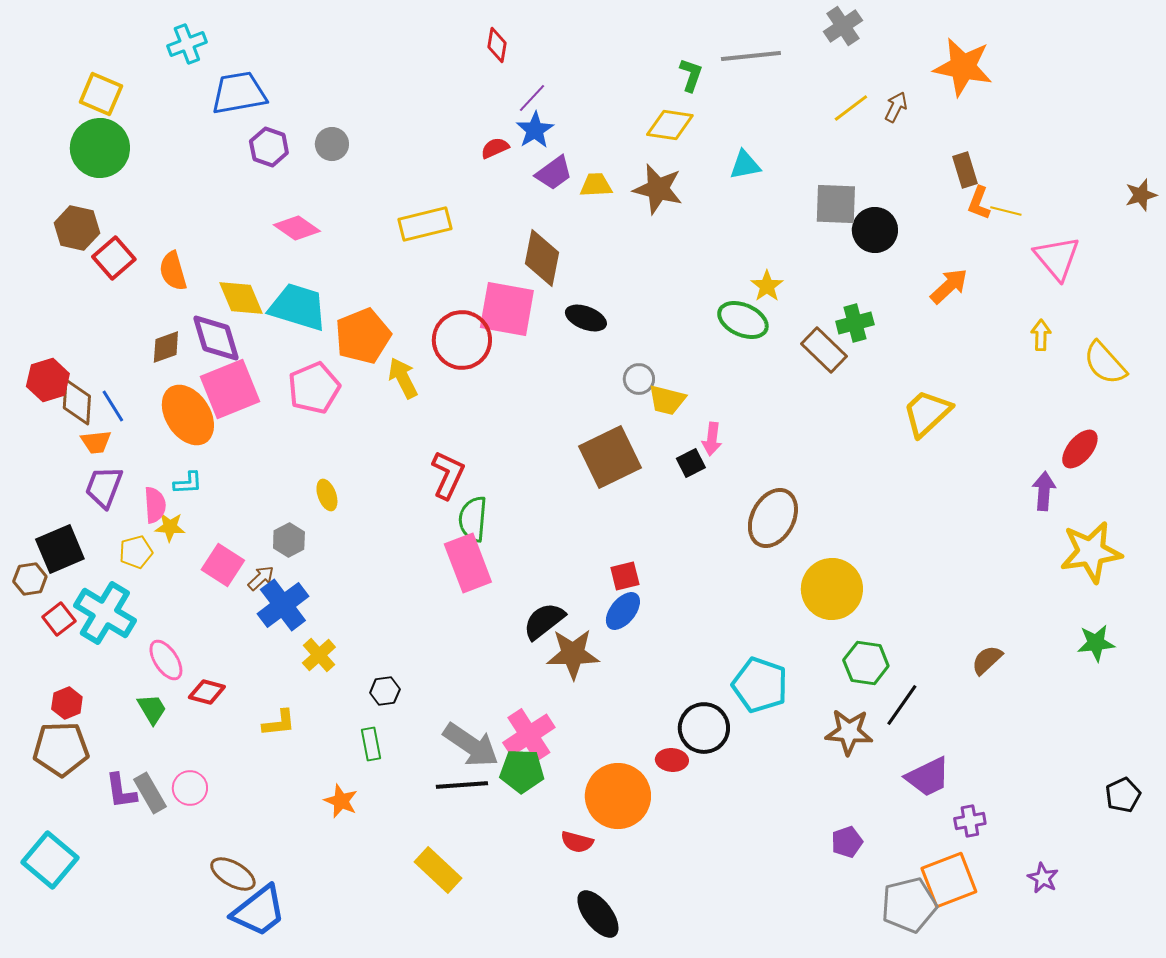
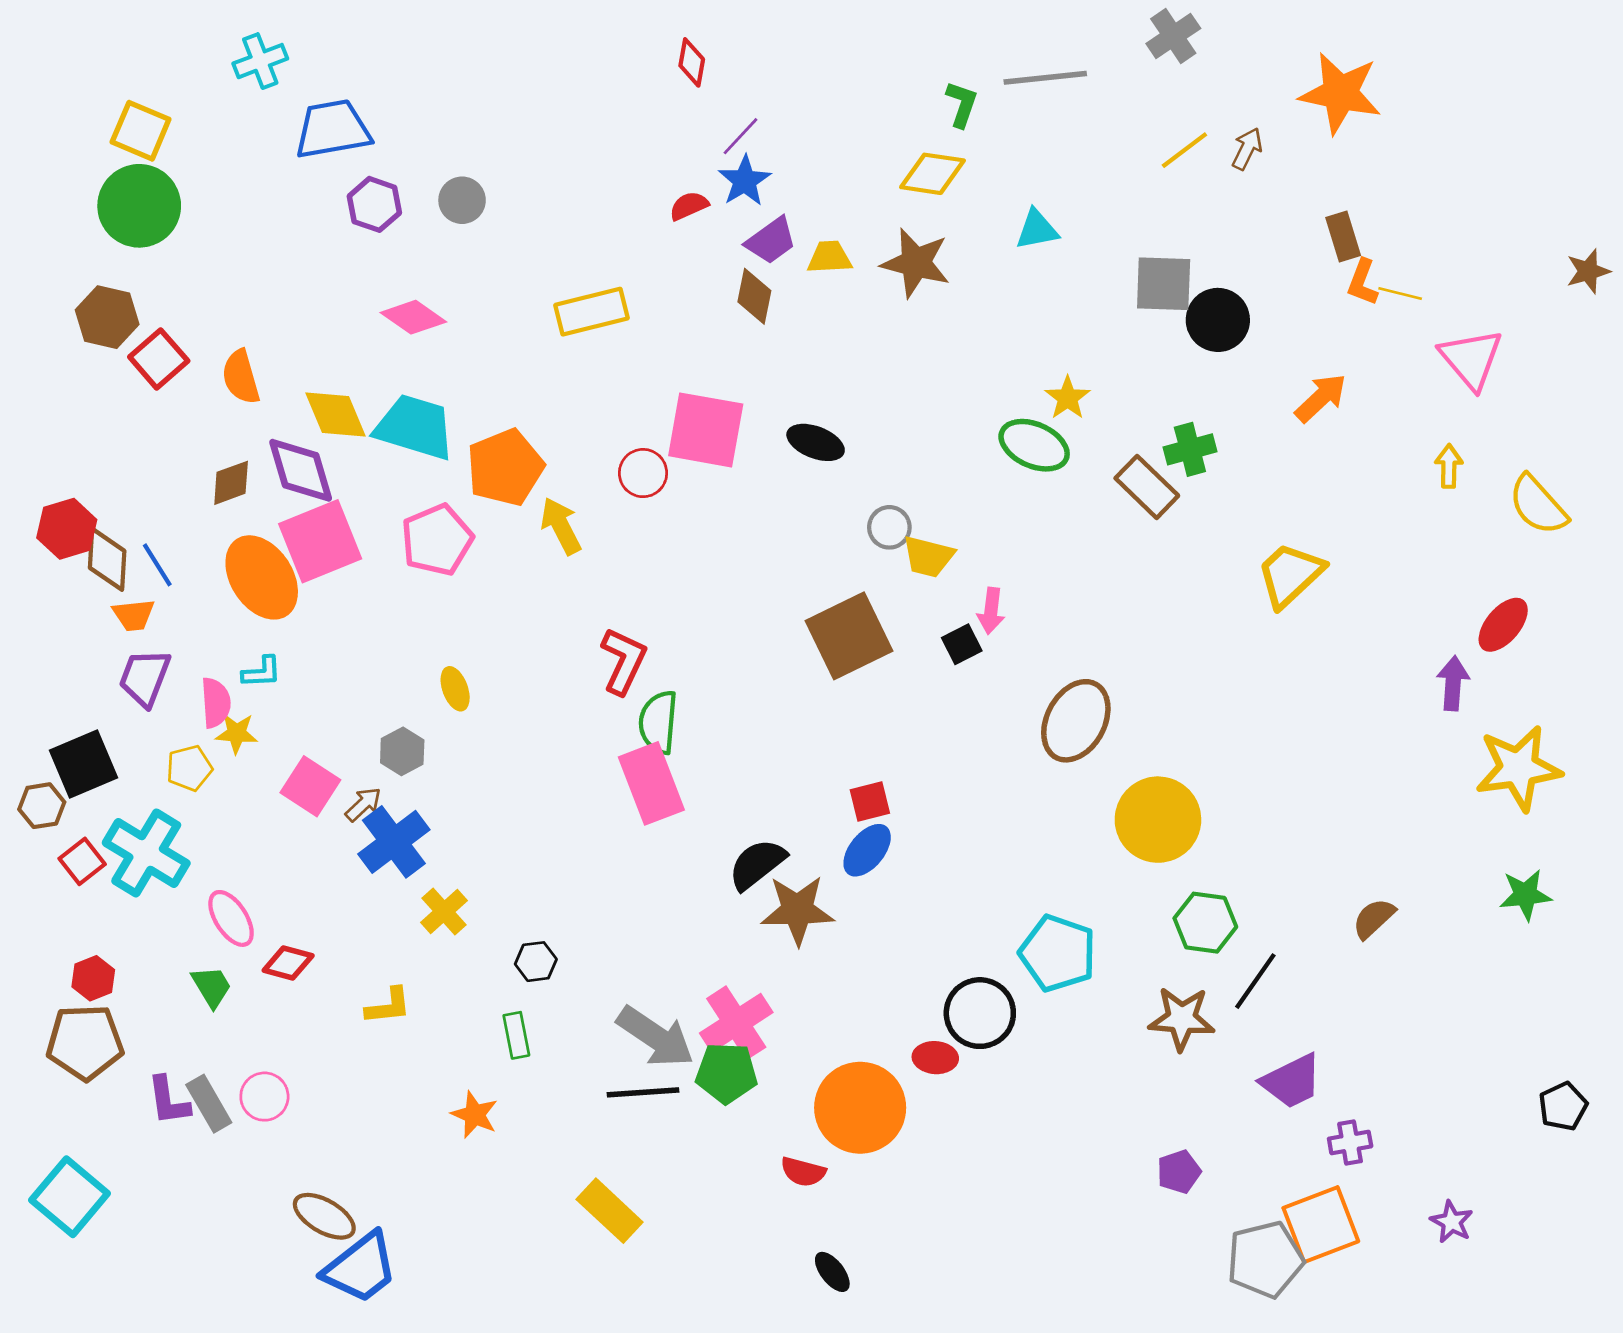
brown diamond: (542, 258) -> (754, 296), moved, size x0.7
red circle: (462, 340) -> (643, 473), size x0.6
black ellipse: (598, 914) -> (832, 1272), size x0.6

